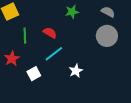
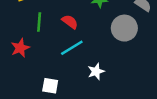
gray circle: (107, 36) -> (124, 28), moved
white square: (34, 74) -> (50, 86), moved, turned 32

